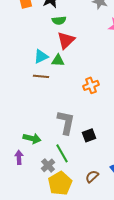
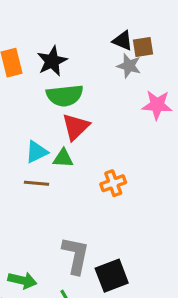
green semicircle: (59, 20) -> (65, 96), size x1.6
orange cross: (91, 85) -> (113, 183), moved
black square: (89, 135) -> (112, 276), size x1.5

